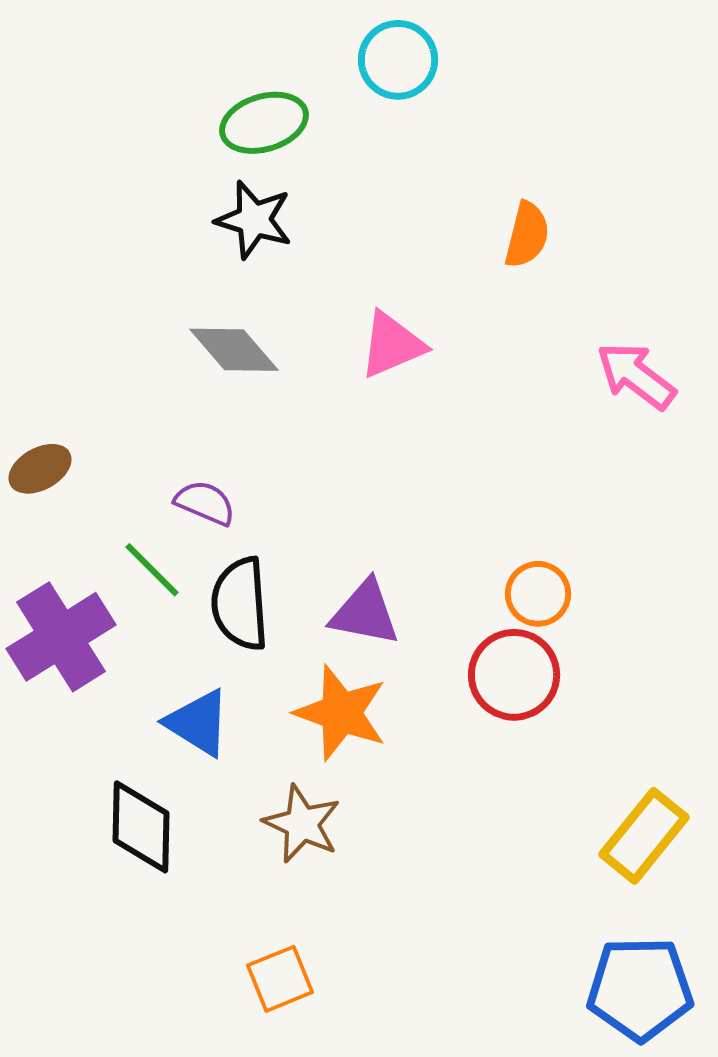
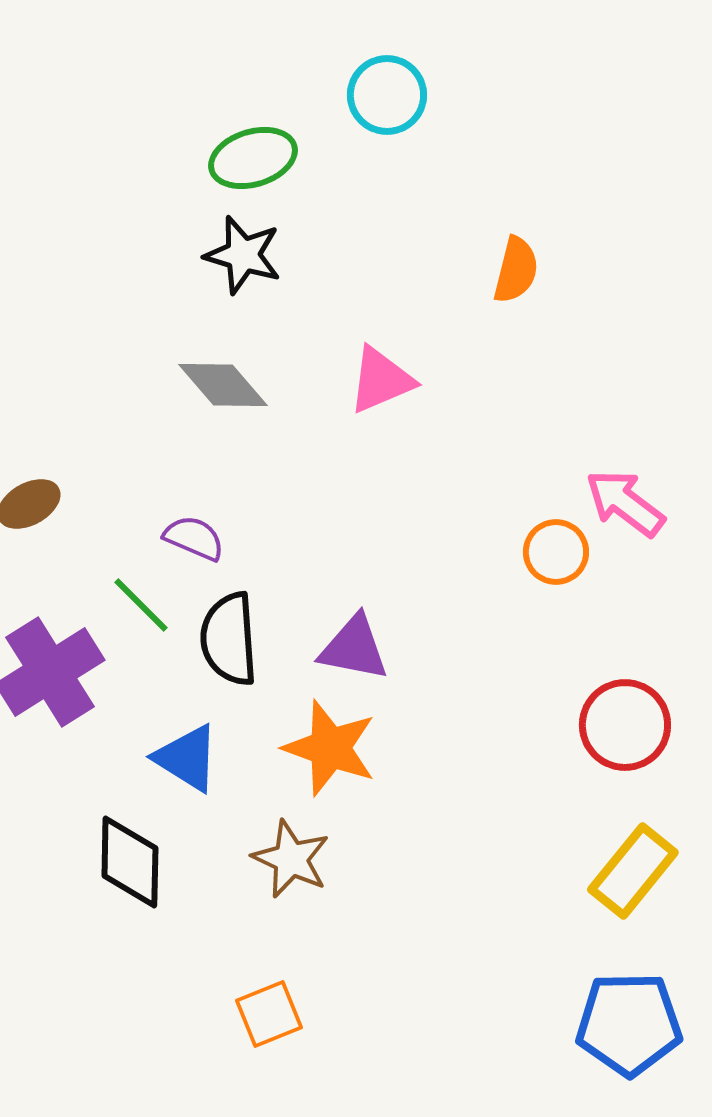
pink arrow: (636, 376) -> (625, 503), moved
orange circle: (538, 594) -> (556, 552), moved
red circle: (514, 675) -> (625, 725), moved

